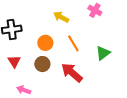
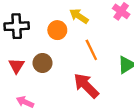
orange circle: (45, 43) -> (57, 30), moved
brown circle: (42, 64) -> (43, 63), moved

